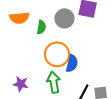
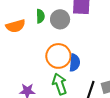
green semicircle: (41, 27) -> (40, 16), moved

